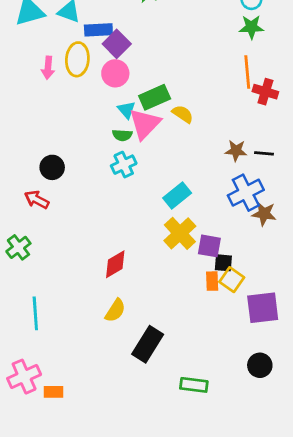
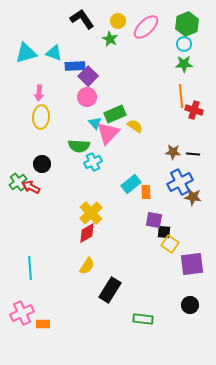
yellow ellipse: (77, 59) -> (41, 117), moved
green semicircle: (122, 135) -> (79, 146), moved, size x1.5
yellow cross: (180, 233) -> (91, 213), moved
green cross: (18, 247) -> (18, 182), moved
orange rectangle: (212, 281) -> (146, 192), moved

